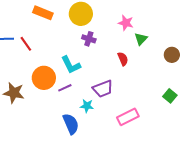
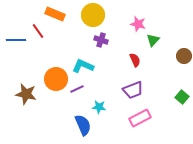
red line: (26, 44) -> (38, 31), moved
cyan L-shape: (71, 65) -> (83, 66), turned 140
purple trapezoid: (103, 89) -> (133, 90), moved

